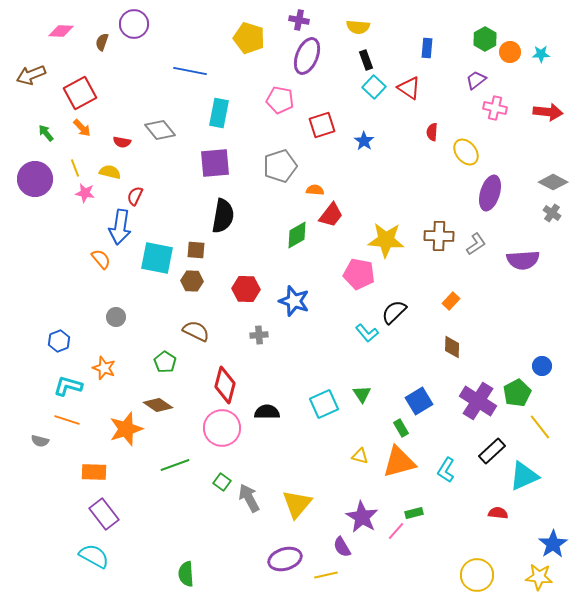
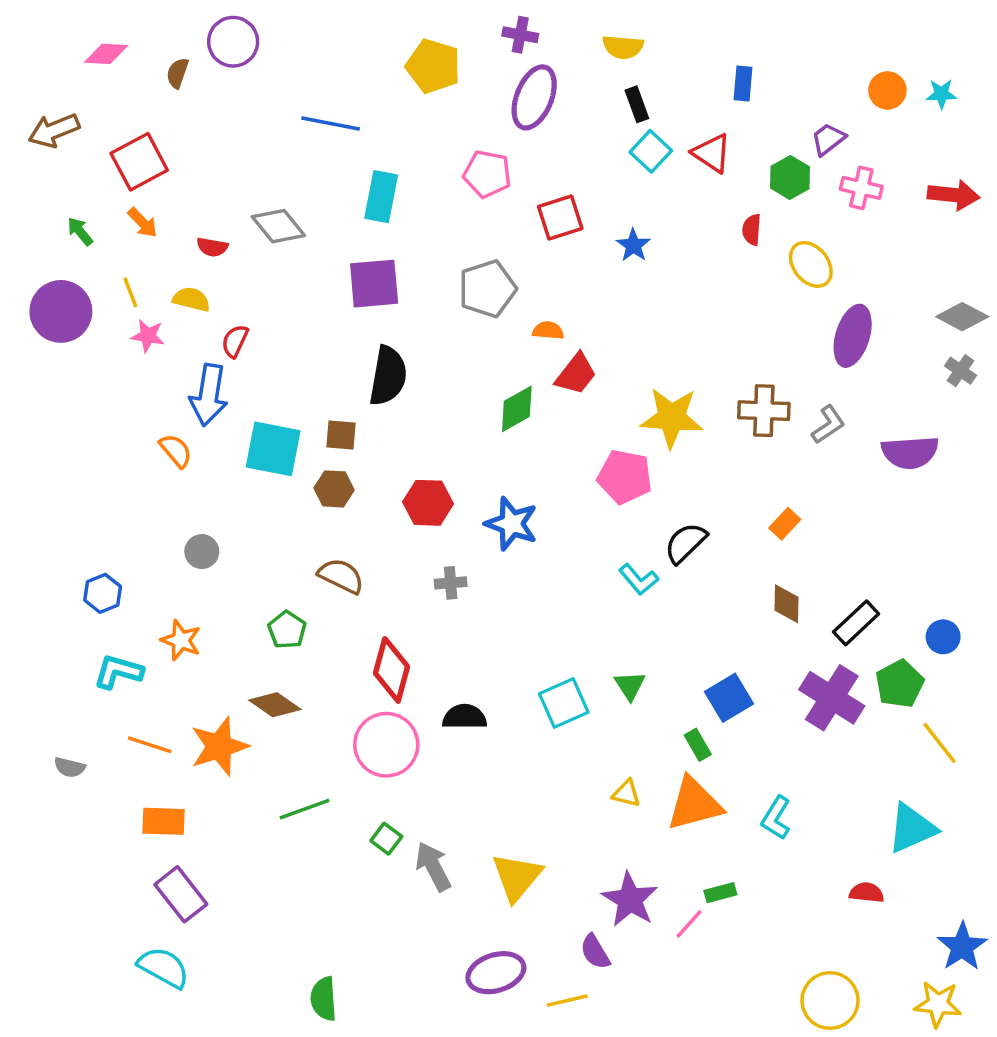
green hexagon: (485, 39) -> (790, 177), moved
orange line: (67, 420) -> (150, 745), moved
black rectangle: (492, 451) -> (856, 623), moved

